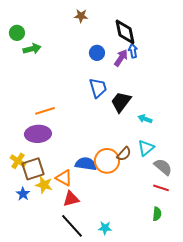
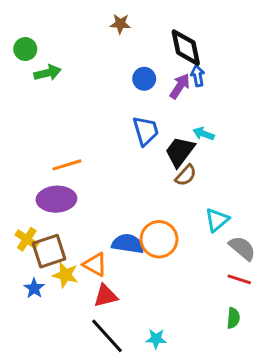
cyan arrow: (145, 119) -> (204, 134), moved
brown semicircle: (124, 154) -> (186, 175), moved

